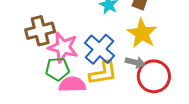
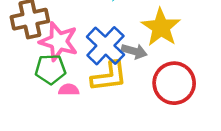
gray arrow: (135, 62) -> (134, 51), moved
pink semicircle: (72, 84) -> (69, 90), size x0.6

